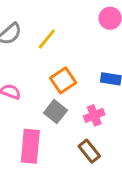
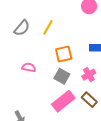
orange square: (63, 80) -> (64, 54), turned 30
pink rectangle: (30, 146) -> (63, 101), moved, turned 55

